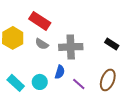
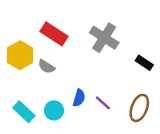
gray semicircle: (42, 44) -> (46, 67), moved
gray cross: (71, 47) -> (104, 38), moved, turned 35
purple line: (79, 84) -> (103, 103), moved

